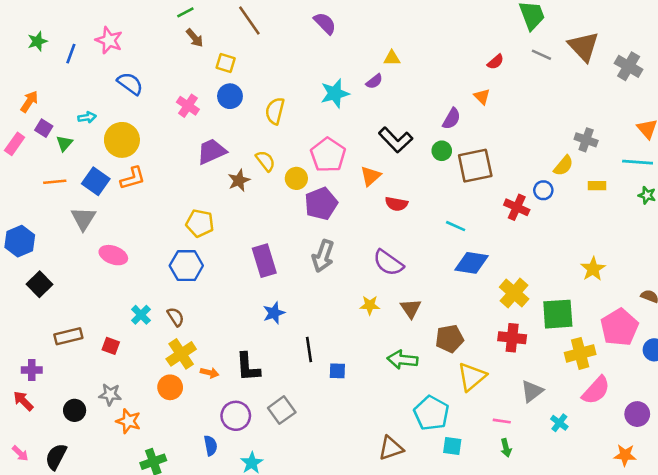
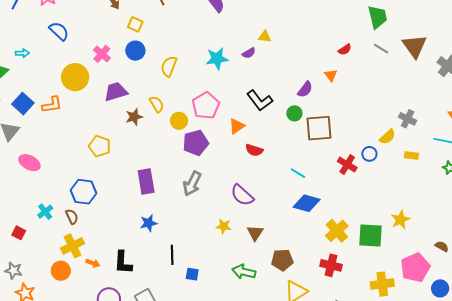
yellow circle: (122, 140) -> (75, 77), moved
blue hexagon: (186, 266) -> (84, 192), moved
green square: (558, 314) -> (371, 235), moved

